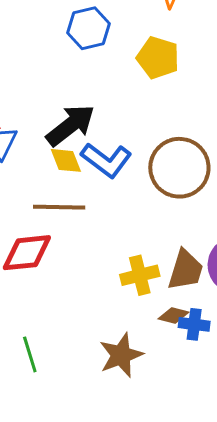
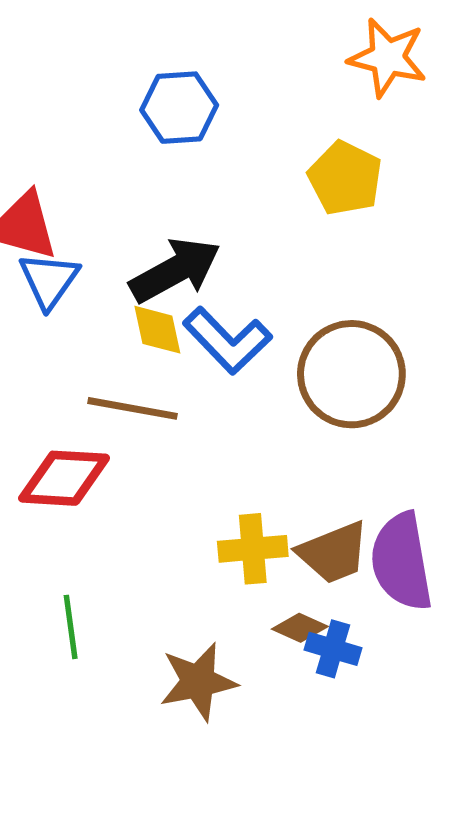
blue hexagon: (88, 28) -> (179, 108), moved
brown trapezoid: (186, 270) -> (333, 553), turned 42
green line: (30, 354) -> (71, 627), moved

